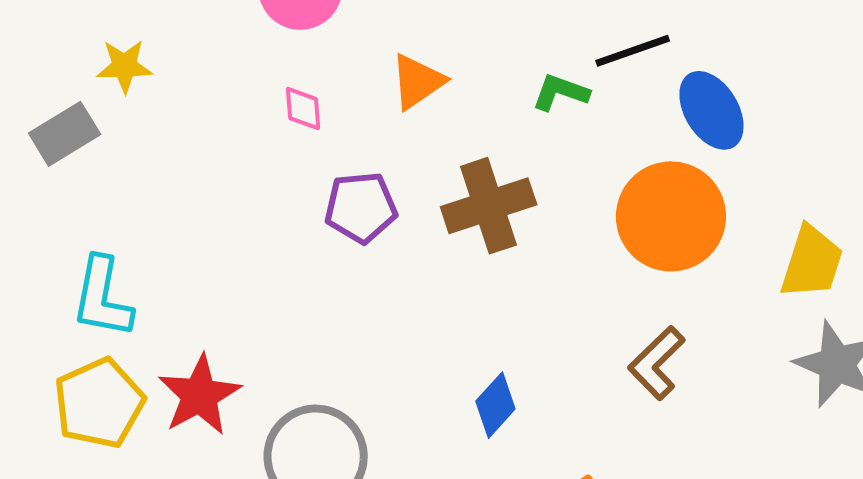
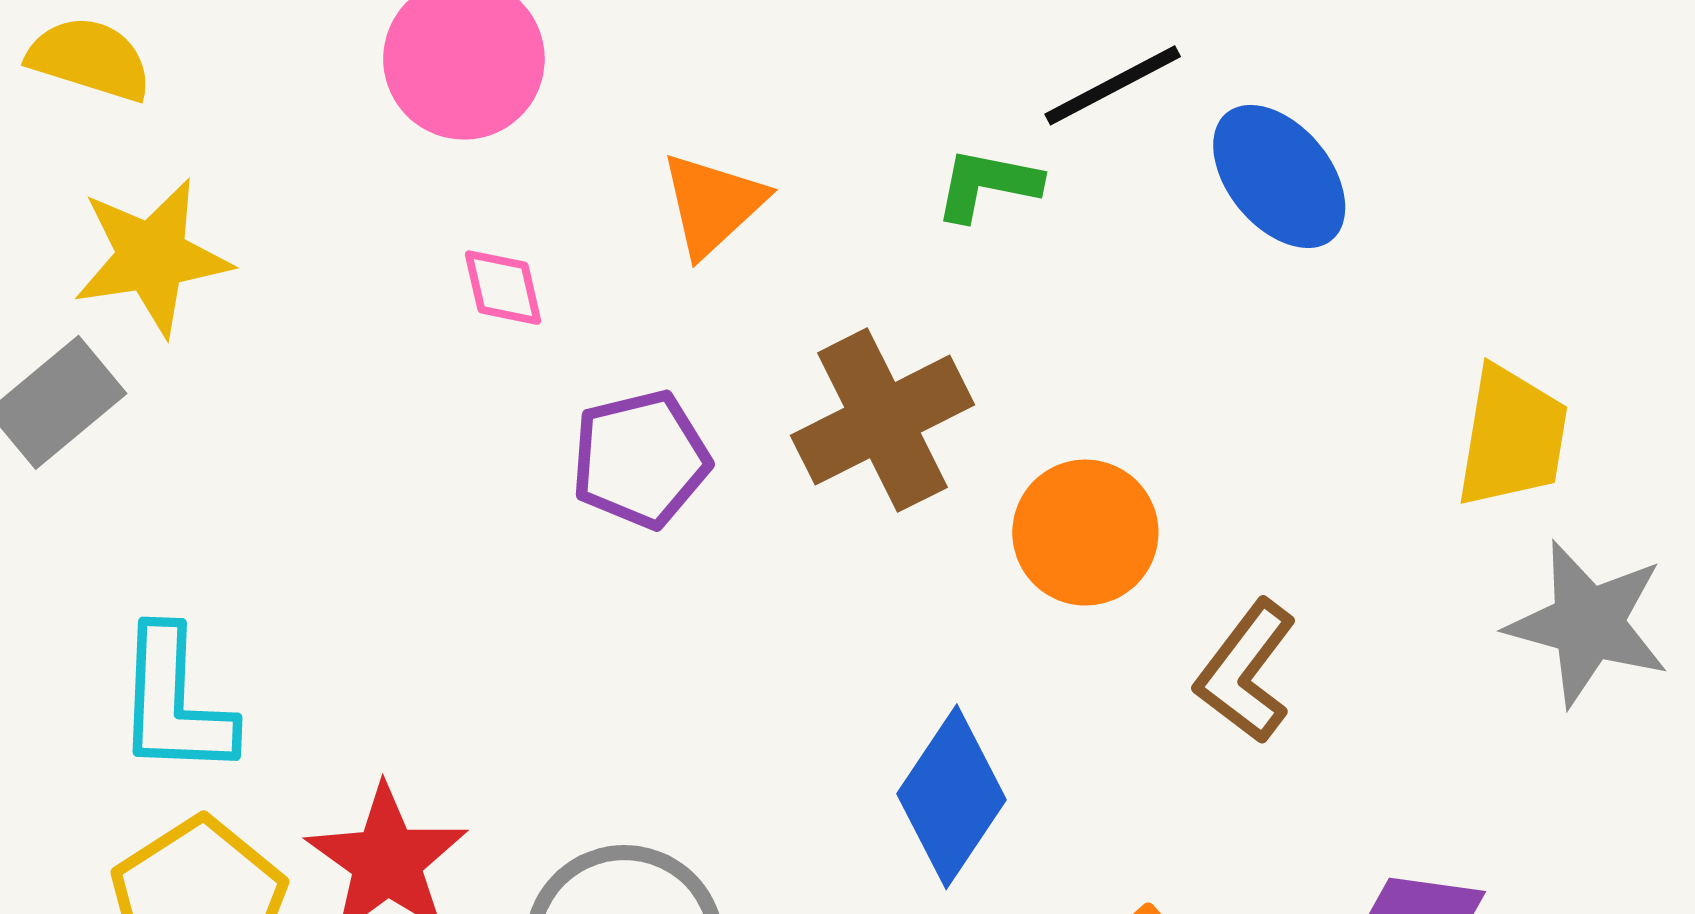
yellow star: (124, 66) -> (152, 257), size x1.5
orange circle: (671, 216) -> (1085, 533), moved, size x0.7
blue diamond: (495, 405) -> (952, 797), size x1.4

